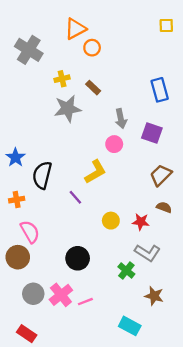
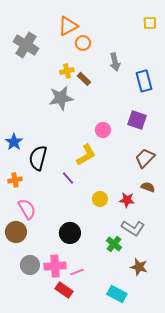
yellow cross: (62, 79) -> (67, 71), moved
gray arrow: (121, 119) -> (115, 62), moved
pink cross: (61, 295) -> (55, 266), turned 35
red rectangle: (27, 334) -> (64, 290), moved

